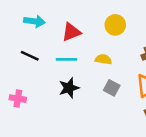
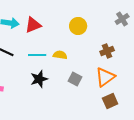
red triangle: (71, 32) -> (33, 25), moved
yellow semicircle: (103, 59) -> (60, 55), moved

